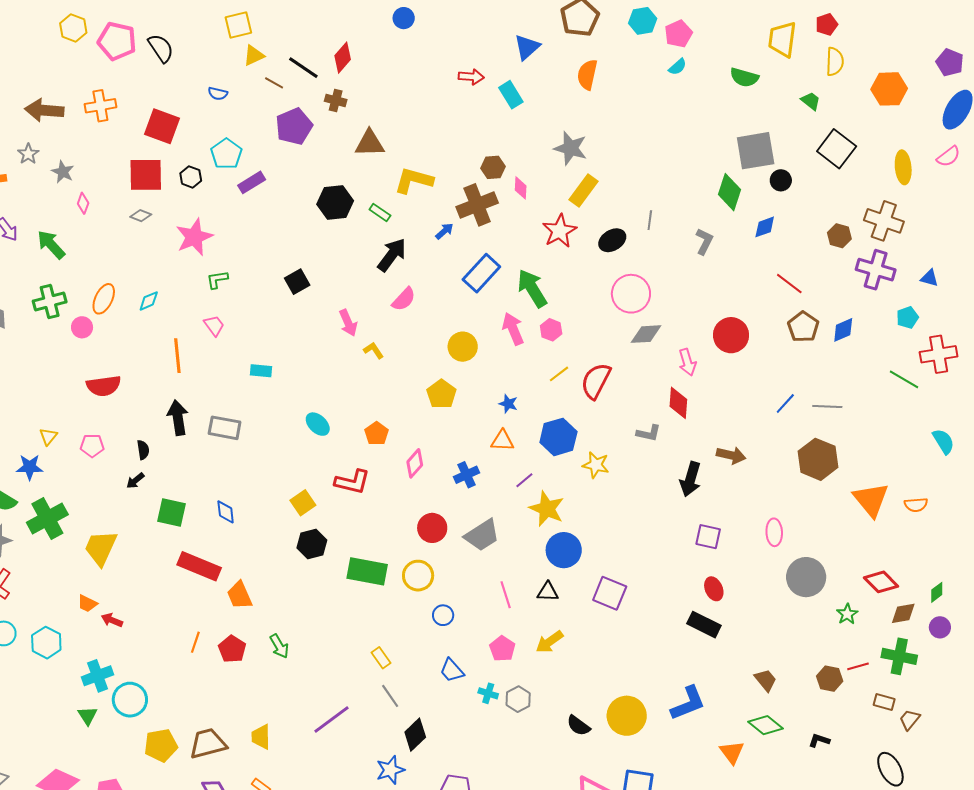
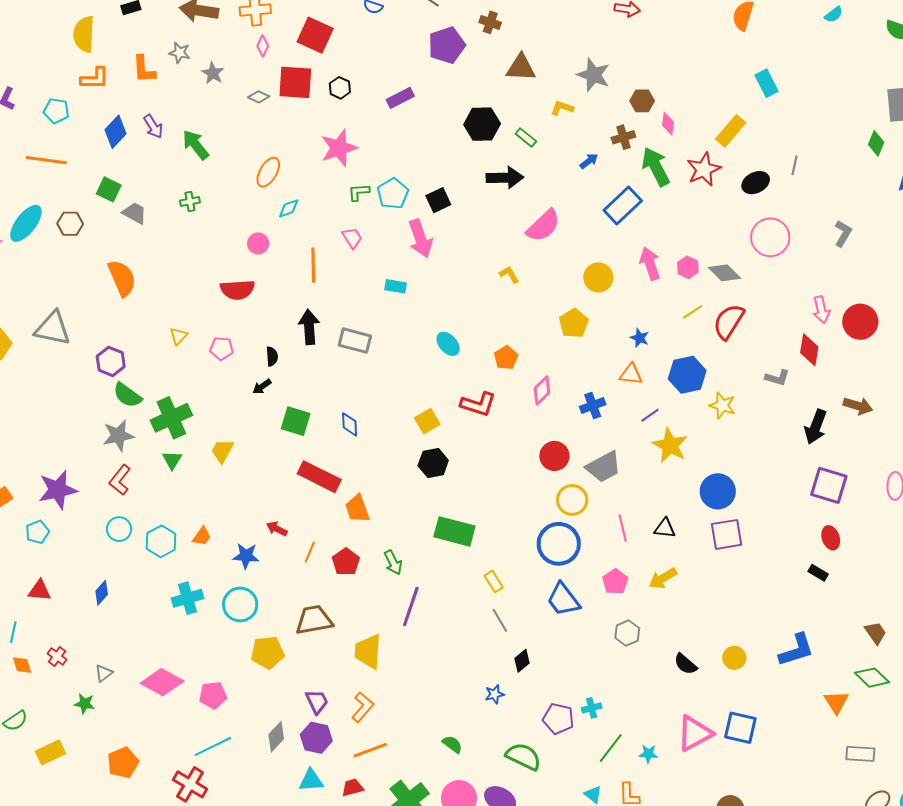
cyan rectangle: (511, 95) -> (767, 83), moved
gray star: (571, 148) -> (593, 75), moved
gray star: (28, 154) -> (180, 53), turned -30
cyan pentagon: (226, 154) -> (393, 194), moved
yellow L-shape: (414, 180) -> (562, 108), size x0.6
green diamond: (730, 192) -> (876, 143), size x0.7
pink diamond: (83, 203) -> (263, 46), moved
brown cross: (477, 205) -> (623, 137), size x0.6
gray diamond: (141, 216) -> (259, 97), moved
gray L-shape: (704, 241) -> (843, 234), moved
black arrow: (392, 255) -> (505, 178), moved, turned 48
green arrow: (532, 288) -> (656, 167), moved
orange ellipse: (104, 299) -> (268, 172), moved
pink semicircle: (404, 299) -> (543, 226), size x1.4
green cross: (50, 302) -> (190, 202), size x0.6
pink arrow: (348, 323) -> (420, 239), moved, size x1.4
pink circle: (82, 327) -> (258, 243), moved
gray diamond: (646, 334) -> (724, 273), moved, turned 44
red circle: (731, 335) -> (860, 322), moved
blue star: (30, 467) -> (246, 556), moved
purple square: (708, 537) -> (829, 485), size x1.4
yellow trapezoid: (101, 548) -> (222, 451), size x0.7
blue circle: (564, 550) -> (718, 491), moved
green rectangle: (367, 571) -> (454, 531), moved
yellow circle: (418, 576) -> (572, 500), moved
purple square: (610, 593) -> (727, 534), turned -36
orange trapezoid: (87, 604) -> (202, 536), moved, turned -85
blue circle: (443, 615) -> (559, 544), size x2.0
red arrow: (112, 620) -> (277, 529), moved
black rectangle: (704, 625) -> (818, 573), size x0.6
blue trapezoid: (452, 670) -> (563, 600), size x1.4
cyan cross: (97, 676) -> (188, 598), moved
cyan cross: (488, 693) -> (592, 708), moved, turned -36
green triangle: (88, 716) -> (172, 460), moved
yellow circle: (627, 716) -> (734, 658), size x0.6
purple line: (331, 720) -> (411, 606), moved, turned -39
black diamond: (415, 735) -> (522, 661), size x0.7
yellow trapezoid: (261, 737) -> (368, 651), size x1.4
brown trapezoid: (208, 744) -> (314, 620), moved
blue star: (390, 770) -> (495, 694), size x0.7

